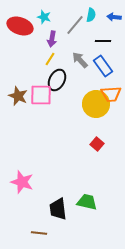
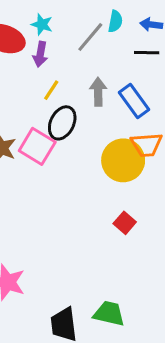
purple arrow: (52, 39) -> (40, 54), moved
black line: (103, 41) -> (147, 53), moved
gray arrow: (80, 60) -> (98, 92), turned 42
pink square: (41, 95) -> (37, 146), turned 30

